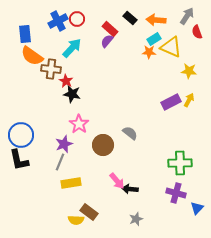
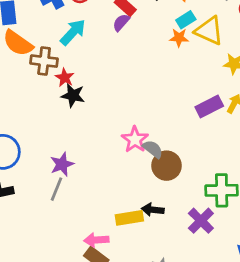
pink star: (79, 124) -> (135, 139), moved
brown circle: (103, 145) -> (167, 166), moved
pink arrow: (117, 181) -> (96, 240), moved, turned 126
yellow rectangle: (71, 183) -> (129, 218), moved
black arrow: (130, 189) -> (153, 210), moved
purple cross: (176, 193) -> (201, 221), moved, turned 30

